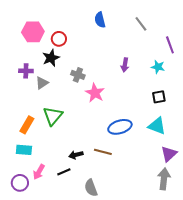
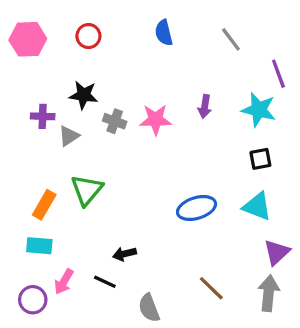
pink hexagon: (33, 32) -> (28, 39), moved
red circle: (59, 39) -> (88, 36), moved
black star: (51, 58) -> (84, 95), turned 30
cyan star: (158, 67) -> (259, 110), size x1.5
gray cross: (78, 75) -> (115, 121), moved
pink star: (95, 93) -> (156, 120), moved, turned -30
brown line: (103, 152) -> (211, 288), moved, turned 30
black line: (64, 172) -> (105, 282), turned 48

